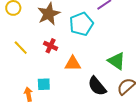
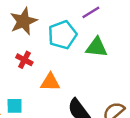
green triangle: (117, 61) -> (96, 47), moved, turned -30

